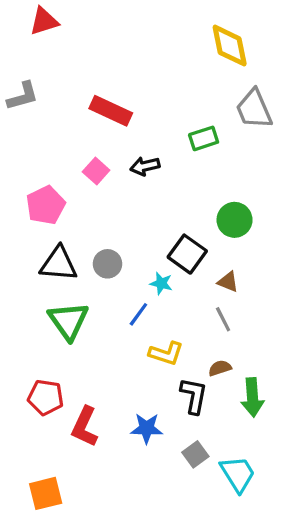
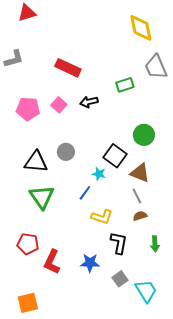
pink pentagon: (46, 205) -> (28, 109), moved, turned 30
gray circle: (107, 264) -> (66, 152), moved
brown triangle: (228, 282) -> (140, 173), size x1.5
brown semicircle: (220, 368) -> (140, 216), moved
green arrow: (252, 397) -> (155, 244), size x0.7

